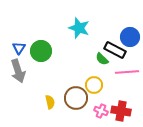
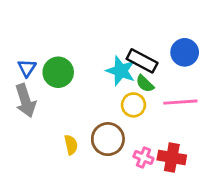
cyan star: (79, 28) -> (121, 71), moved
black rectangle: (115, 50) -> (142, 61), moved
yellow circle: (94, 85) -> (133, 105), moved

